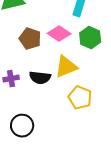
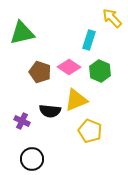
purple cross: (11, 79) -> (22, 121), moved, turned 35

